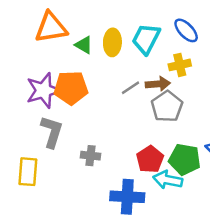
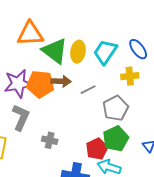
green triangle: (84, 45) -> (55, 51), size x1.8
brown arrow: (158, 84) -> (61, 81), moved
green pentagon: (185, 159) -> (116, 139), moved, turned 30

